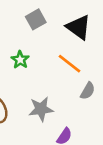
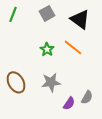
green star: (20, 60) -> (47, 49), moved
gray semicircle: (88, 91) -> (87, 97), moved

